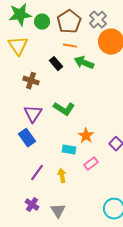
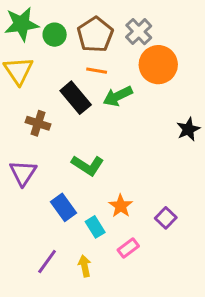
green arrow: (84, 63) -> (118, 96), turned -48
black rectangle: (56, 64) -> (76, 98), size x1.5
purple triangle: (33, 114) -> (23, 173), moved
blue rectangle: (27, 138) -> (64, 207), moved
cyan rectangle: (69, 150) -> (95, 227), turned 48

